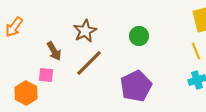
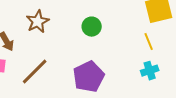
brown line: (89, 63) -> (35, 72), moved

